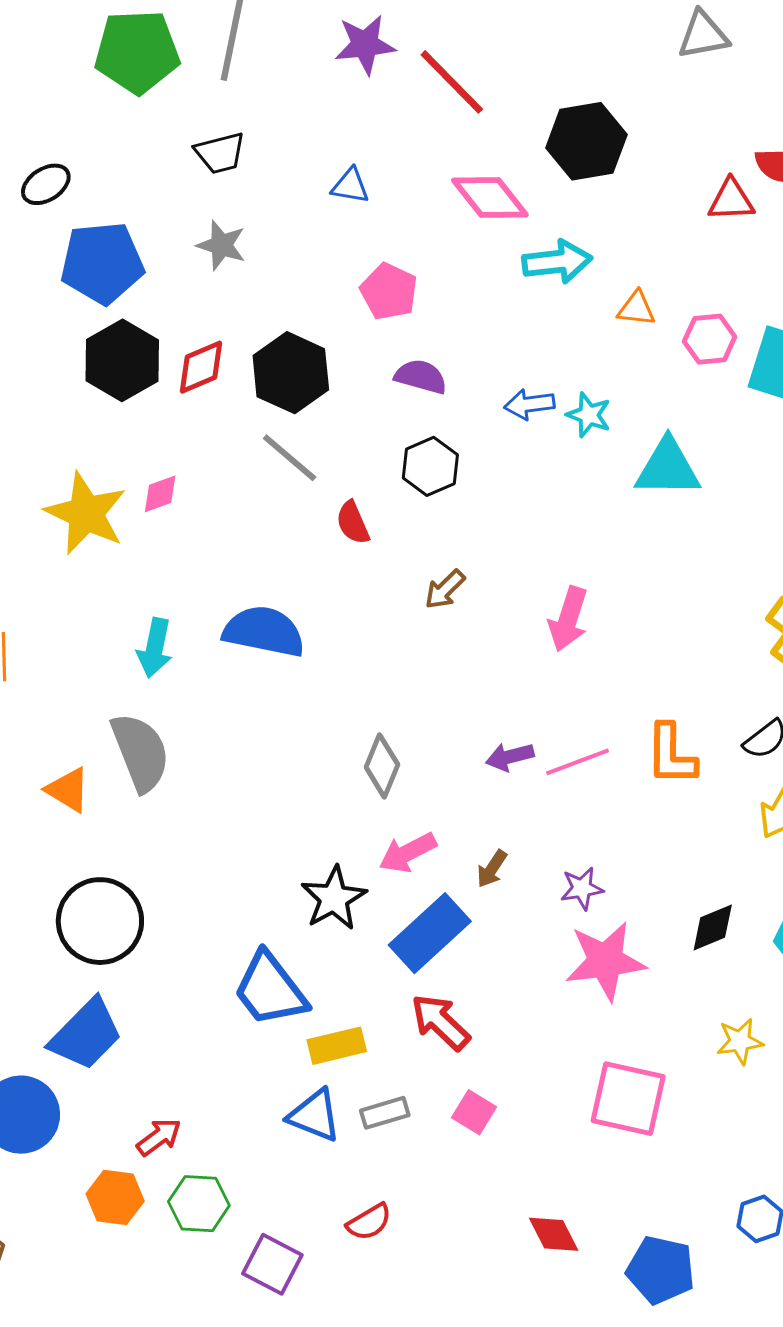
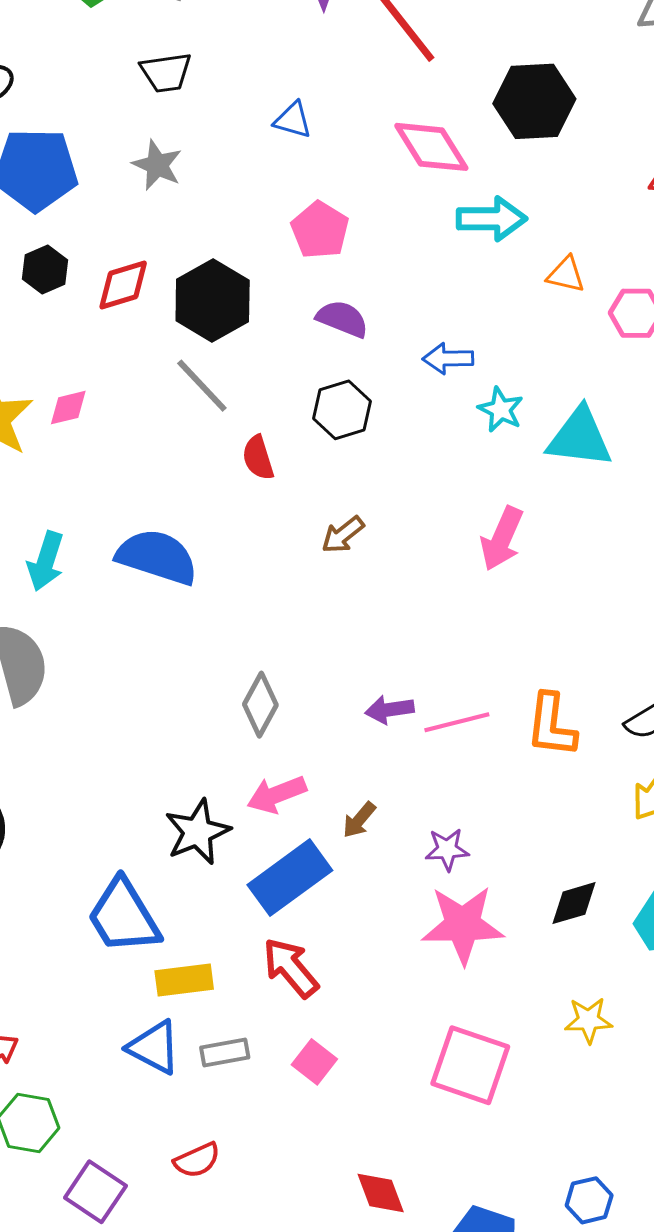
black hexagon: (122, 360) -> (45, 270), size x0.6
cyan star: (589, 415) -> (501, 410), moved
pink arrow: (568, 619) -> (502, 539), moved

